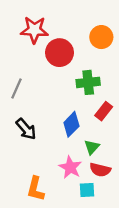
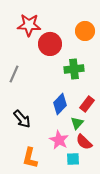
red rectangle: (104, 111) -> (87, 104), moved
black arrow: (26, 129) -> (22, 119), moved
red semicircle: (100, 170) -> (84, 142), turned 30

